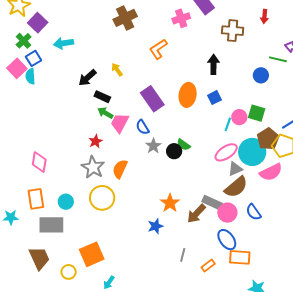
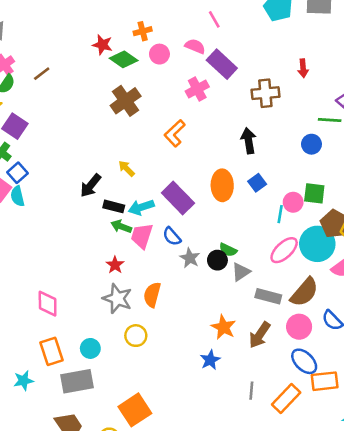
cyan arrow: (63, 43) -> (141, 207), moved
gray triangle: (235, 169) -> (241, 272), moved
yellow circle: (102, 198) -> (136, 336), size x0.7
gray rectangle: (212, 203) -> (268, 296), moved
orange rectangle: (208, 265) -> (286, 398), size x1.6

